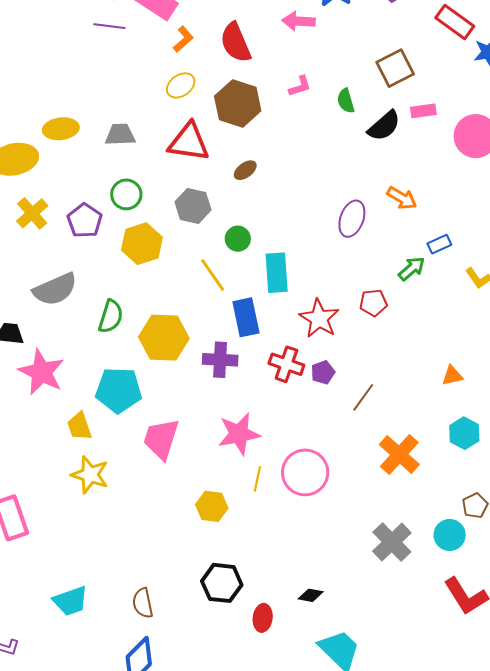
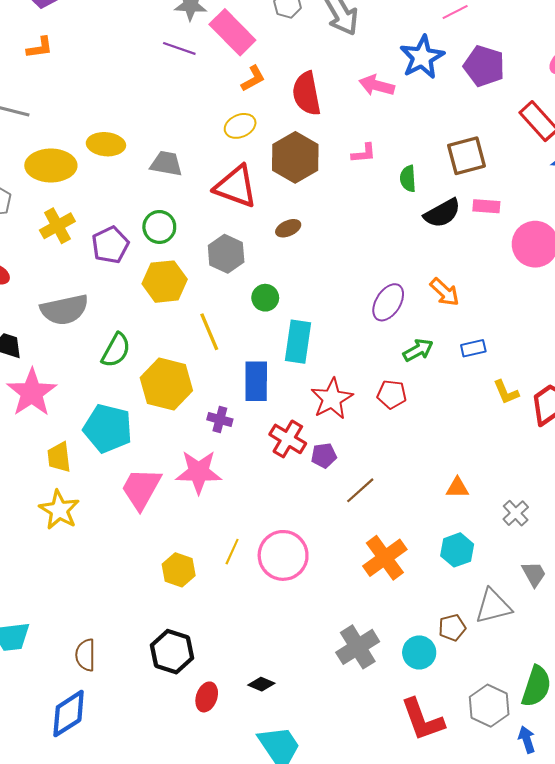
green arrow: (412, 269) -> (418, 350), moved
yellow line: (213, 275) -> (209, 332), moved
purple cross: (220, 360) -> (220, 419), size x0.7
pink star: (239, 434) -> (199, 472), moved

